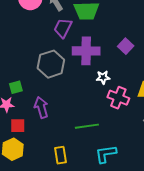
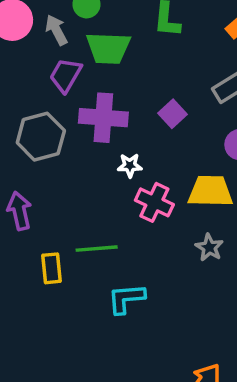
yellow rectangle: (60, 155) -> (51, 268), moved

